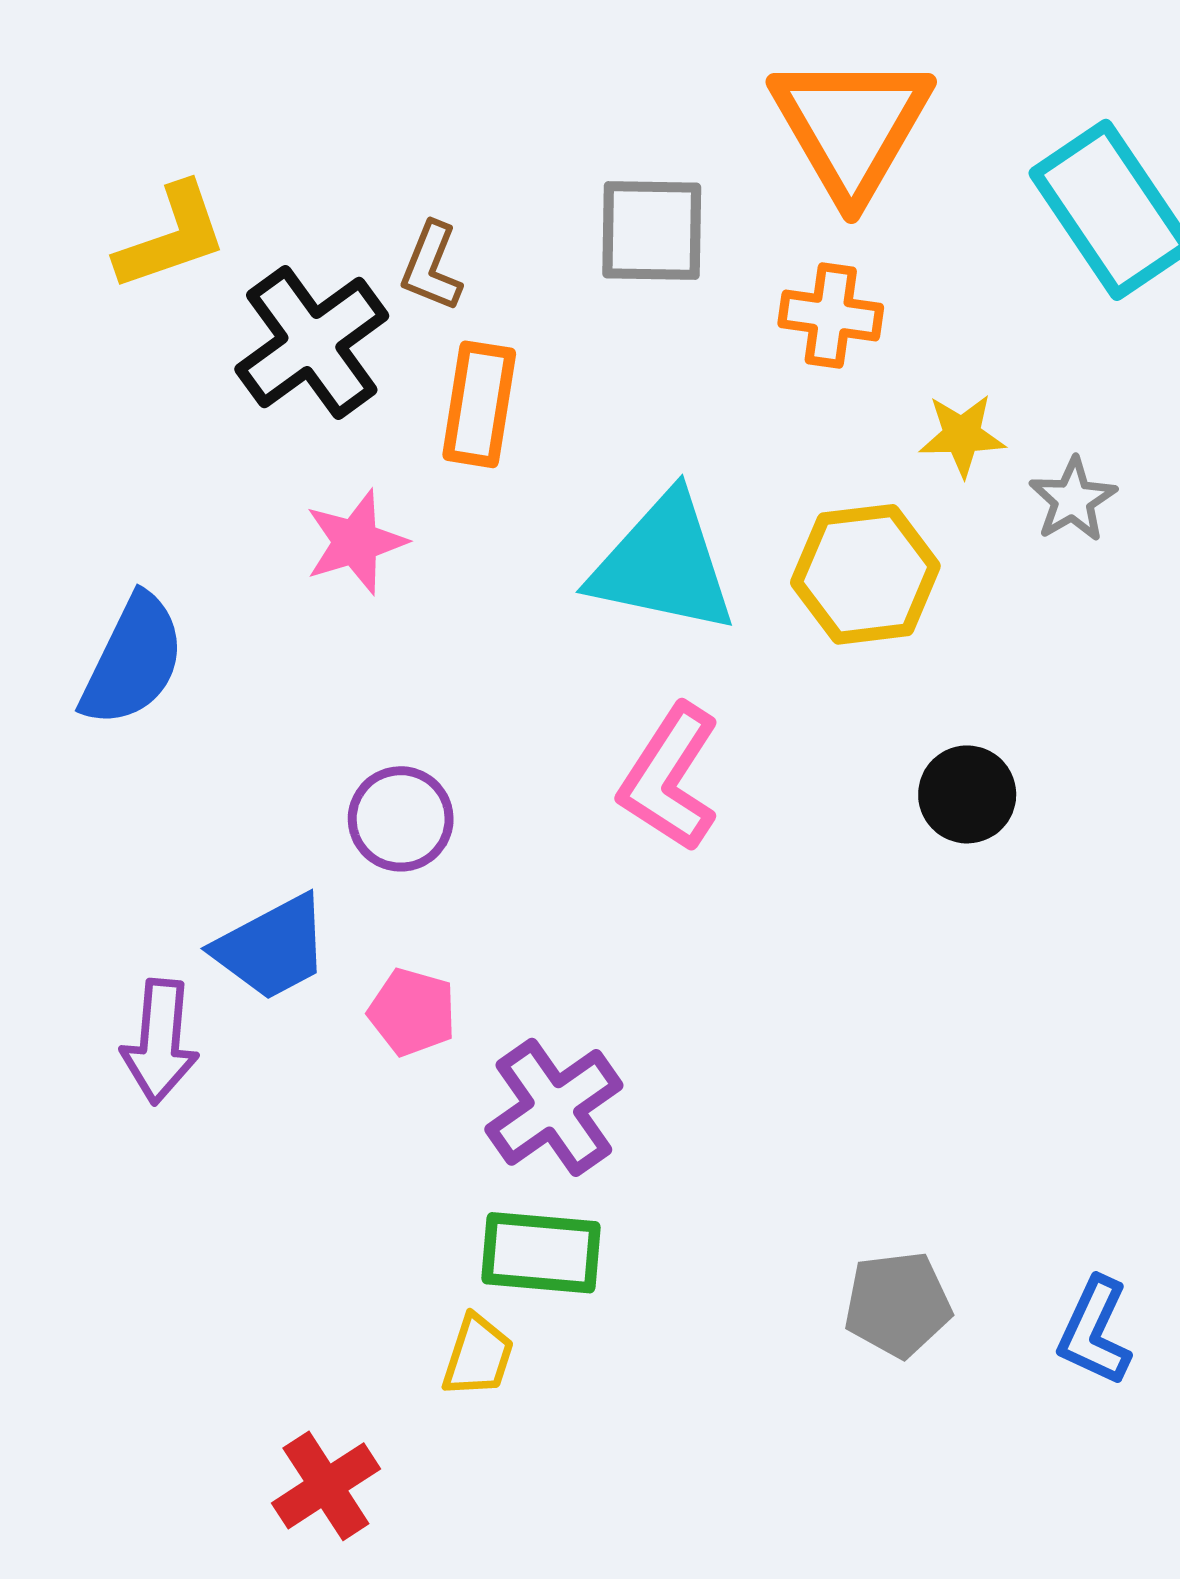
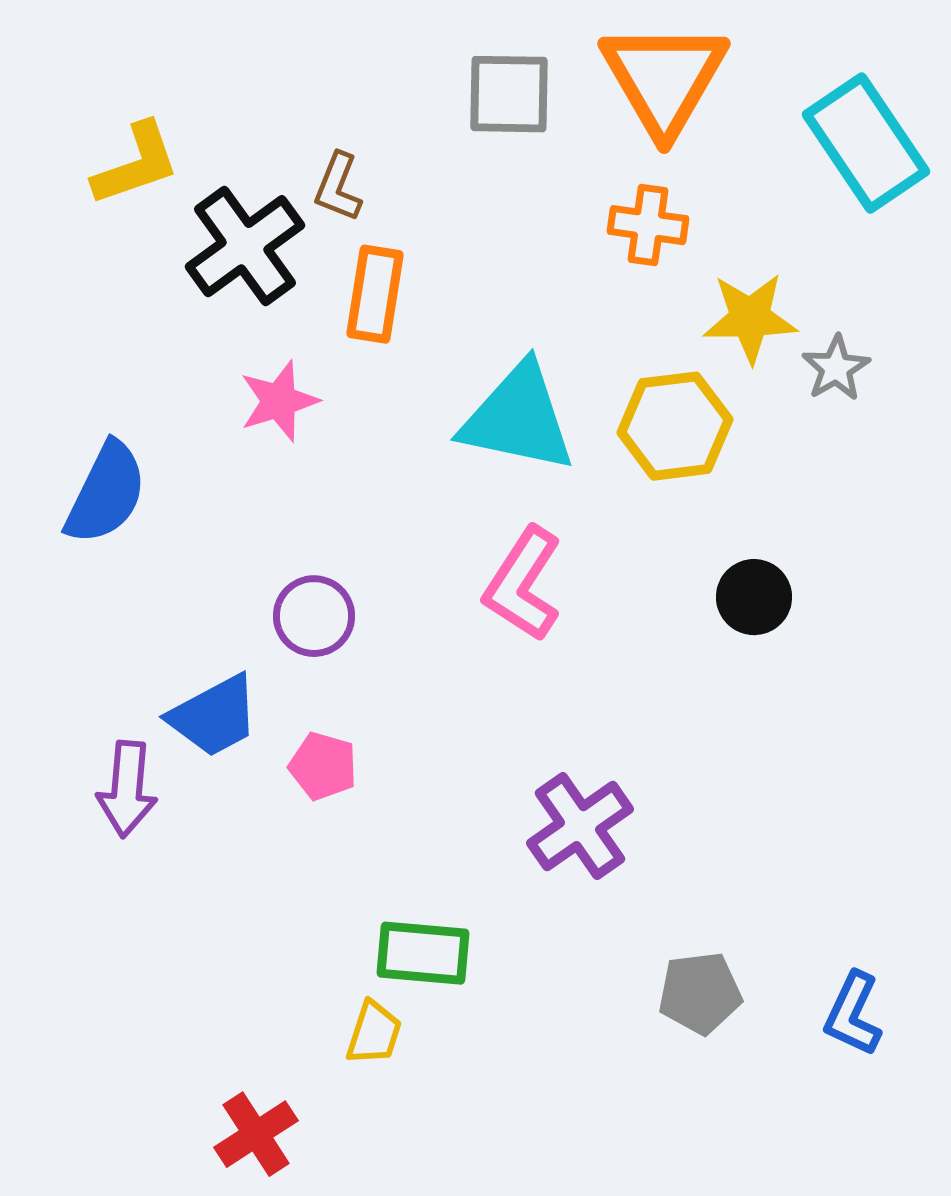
gray square: (652, 230) -> (509, 94), moved
yellow star: (962, 435) -> (750, 318), size x1.4
purple cross: (554, 1107) -> (580, 826), moved

